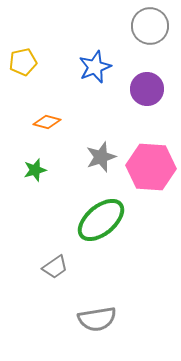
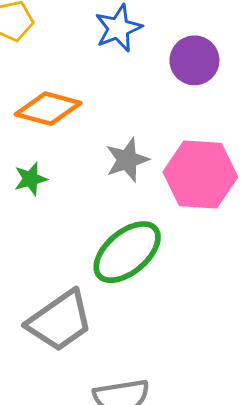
orange diamond: (47, 122) -> (48, 109), size x1.6
gray trapezoid: (55, 267) -> (60, 321), size x1.8

